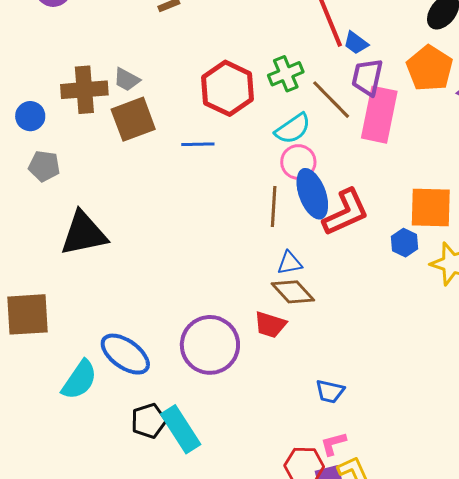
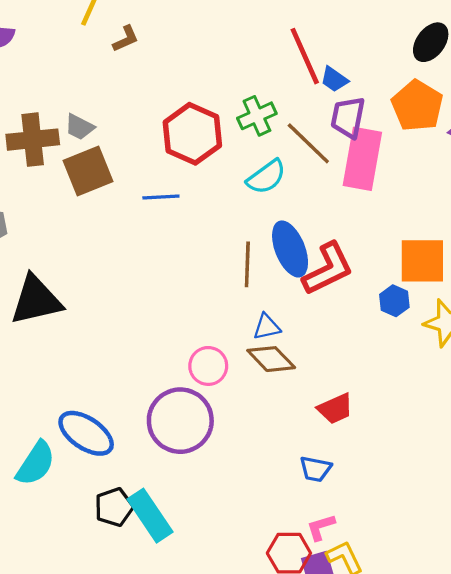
pink circle: (298, 162) -> (208, 366), moved
red trapezoid: (270, 325) -> (335, 409), moved, turned -40

